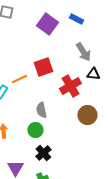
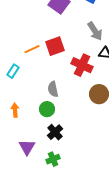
orange line: (19, 79) -> (32, 49), moved
red cross: (70, 86) -> (82, 65), turned -35

